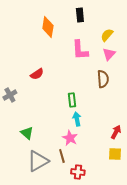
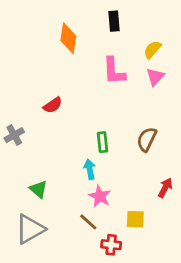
brown semicircle: (103, 79) -> (147, 139), moved, turned -150
cyan arrow: (77, 119) -> (90, 169), moved
yellow square: (115, 154) -> (135, 219), moved
brown line: (62, 156) -> (88, 222), turned -32
gray triangle: (38, 161) -> (30, 229), moved

